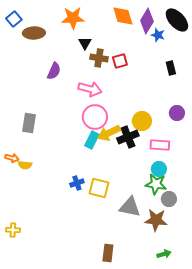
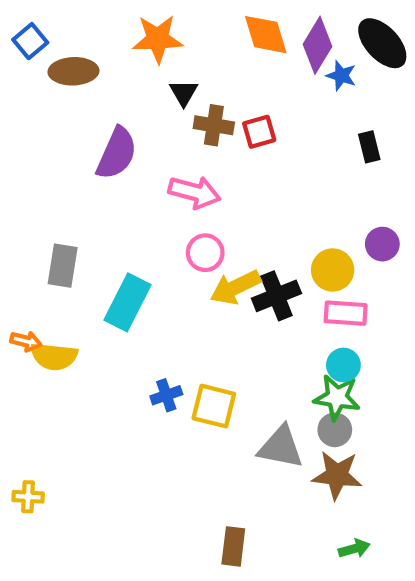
purple semicircle: (54, 71) -> (117, 153), size x1.4
pink circle: (95, 117) -> (205, 253), size x0.7
yellow circle: (142, 121) -> (333, 270), moved
cyan rectangle: (92, 140) -> (127, 302), moved, size x1.4
yellow semicircle: (25, 165) -> (54, 356), size x1.5
gray circle: (169, 199) -> (335, 430), moved

